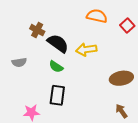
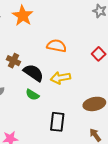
orange semicircle: (97, 16) -> (57, 46), moved
black rectangle: (57, 95) -> (57, 122), moved

